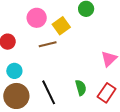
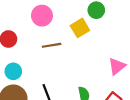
yellow square: (61, 26) -> (80, 28), moved

